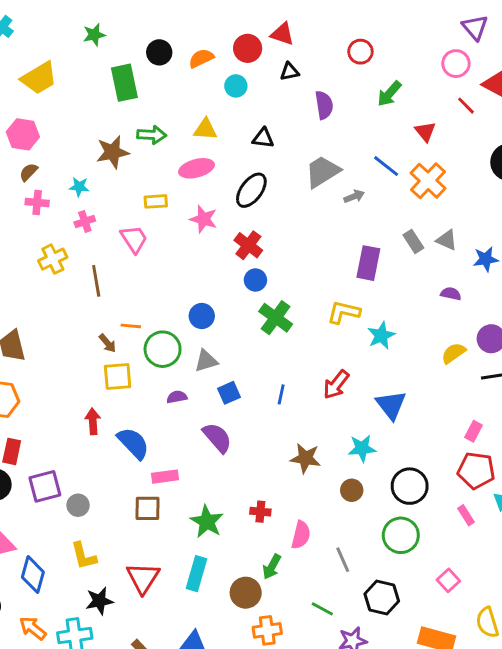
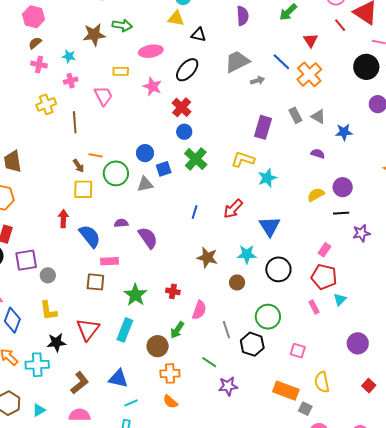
yellow triangle: (205, 129) -> (176, 18), moved
blue square: (229, 393) -> (164, 169), moved
purple semicircle: (177, 397) -> (121, 223), moved
black circle: (410, 486) -> (278, 269), moved
pink square: (448, 580) -> (298, 351), turned -35
black hexagon: (382, 597) -> (252, 344), moved

